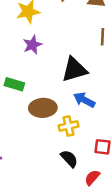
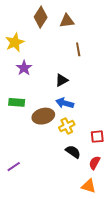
black triangle: (74, 69) -> (62, 80), size x0.6
blue arrow: (84, 100) -> (65, 103), moved

